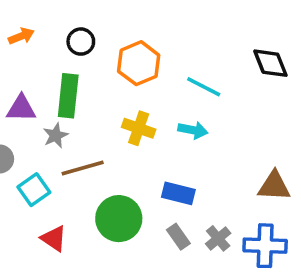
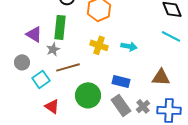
cyan line: (204, 87) -> (171, 36), moved
purple triangle: (21, 108) -> (34, 34), turned 30
brown triangle: (274, 186) -> (161, 77), moved
gray rectangle: (178, 237) -> (121, 105), size x1.5

